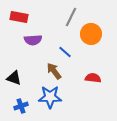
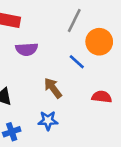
blue line: (65, 52) -> (77, 62), moved
blue star: (50, 97) -> (48, 121), size x0.7

